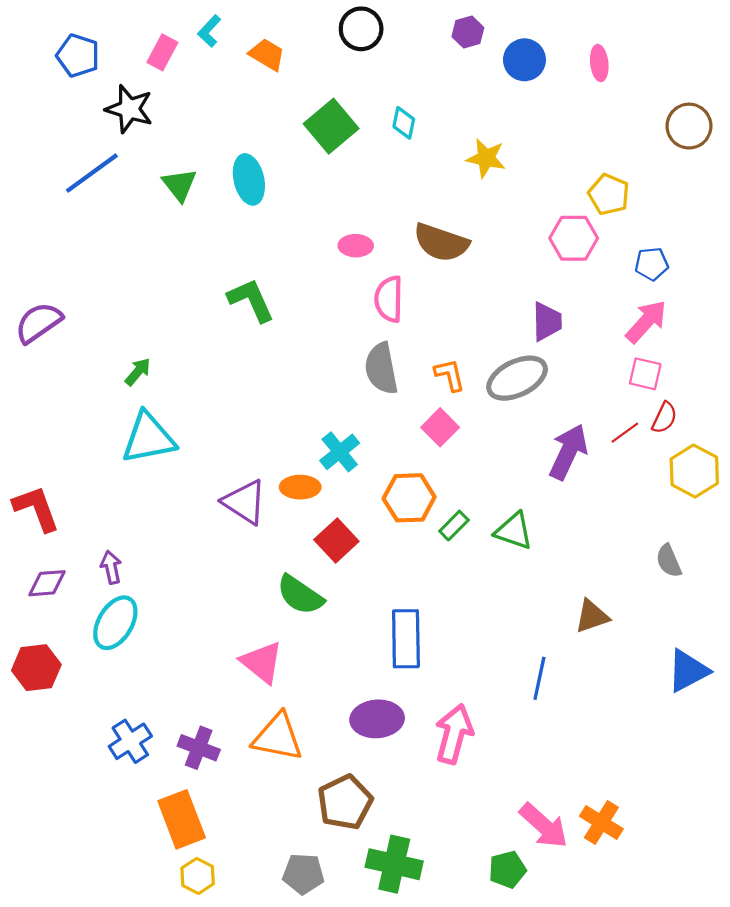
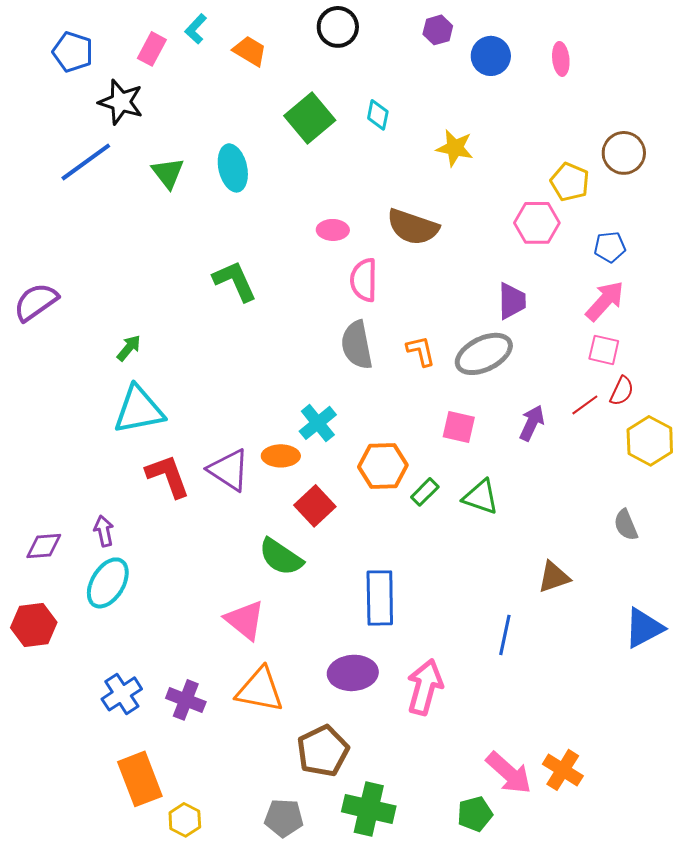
brown circle: (689, 126) -> (624, 153), moved
pink square: (440, 427) -> (459, 427), moved, turned -32
purple arrow: (568, 452) -> (532, 423), size x0.7
red L-shape: (36, 508) -> (168, 476), moved
orange rectangle: (182, 819) -> (140, 779), moved

